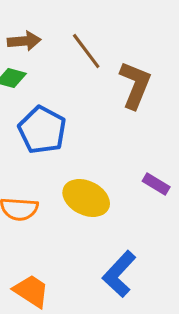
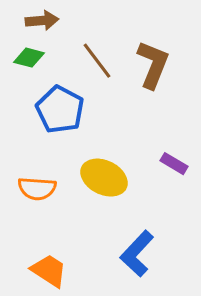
brown line: (86, 51) -> (97, 61), moved

